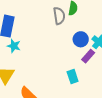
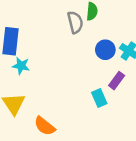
purple rectangle: (88, 56) -> (117, 81), moved

